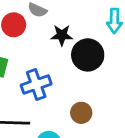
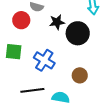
blue cross: (36, 85) -> (44, 60), turned -30

